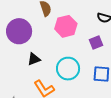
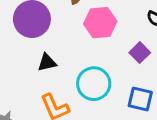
purple square: (96, 42) -> (140, 53), turned -32

